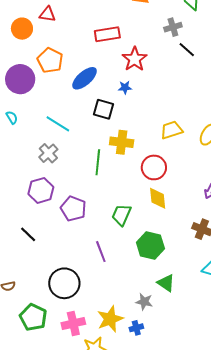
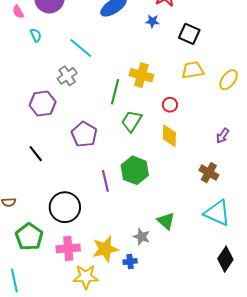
black square: (103, 109) -> (189, 34), moved
red circle: (154, 167) -> (170, 105), size x0.6
purple hexagon: (41, 190) -> (43, 104), moved
green trapezoid: (121, 215) -> (132, 121), moved
green hexagon: (150, 246) -> (135, 170), moved

